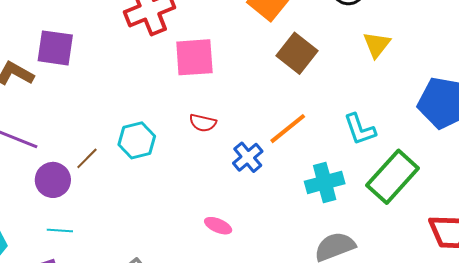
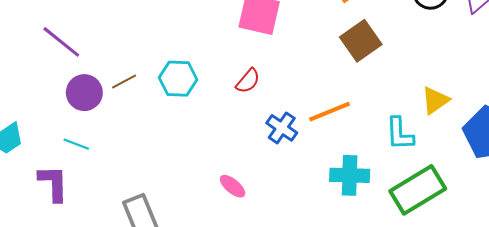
yellow triangle: (377, 45) -> (435, 100), moved
red semicircle: (203, 123) -> (248, 81), turned -80
blue cross: (248, 157) -> (282, 128), turned -32

